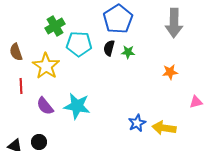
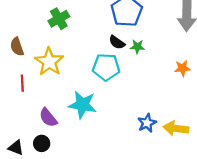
cyan pentagon: (79, 44) -> (106, 67), moved
black semicircle: (109, 48) -> (117, 42), turned -70
purple semicircle: (45, 106) -> (48, 118), moved

